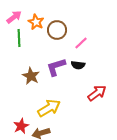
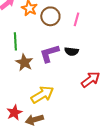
green line: (19, 38) -> (15, 41), moved
pink line: (81, 43) -> (77, 19), moved, turned -32

